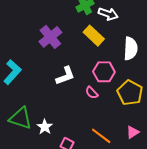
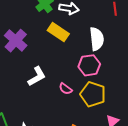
pink hexagon: (104, 72) -> (89, 65), moved
yellow pentagon: (130, 93) -> (93, 94), moved

